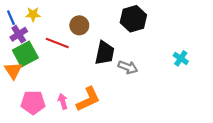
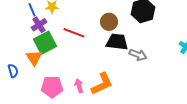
brown circle: (79, 25) -> (109, 22), moved
black trapezoid: (105, 53) -> (117, 42), turned -95

